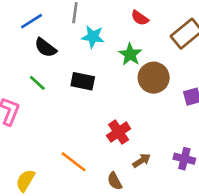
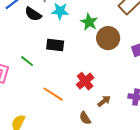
black semicircle: (45, 48) -> (33, 14), moved
green line: (37, 83) -> (27, 61), moved
orange line: (74, 162) -> (53, 94), moved

